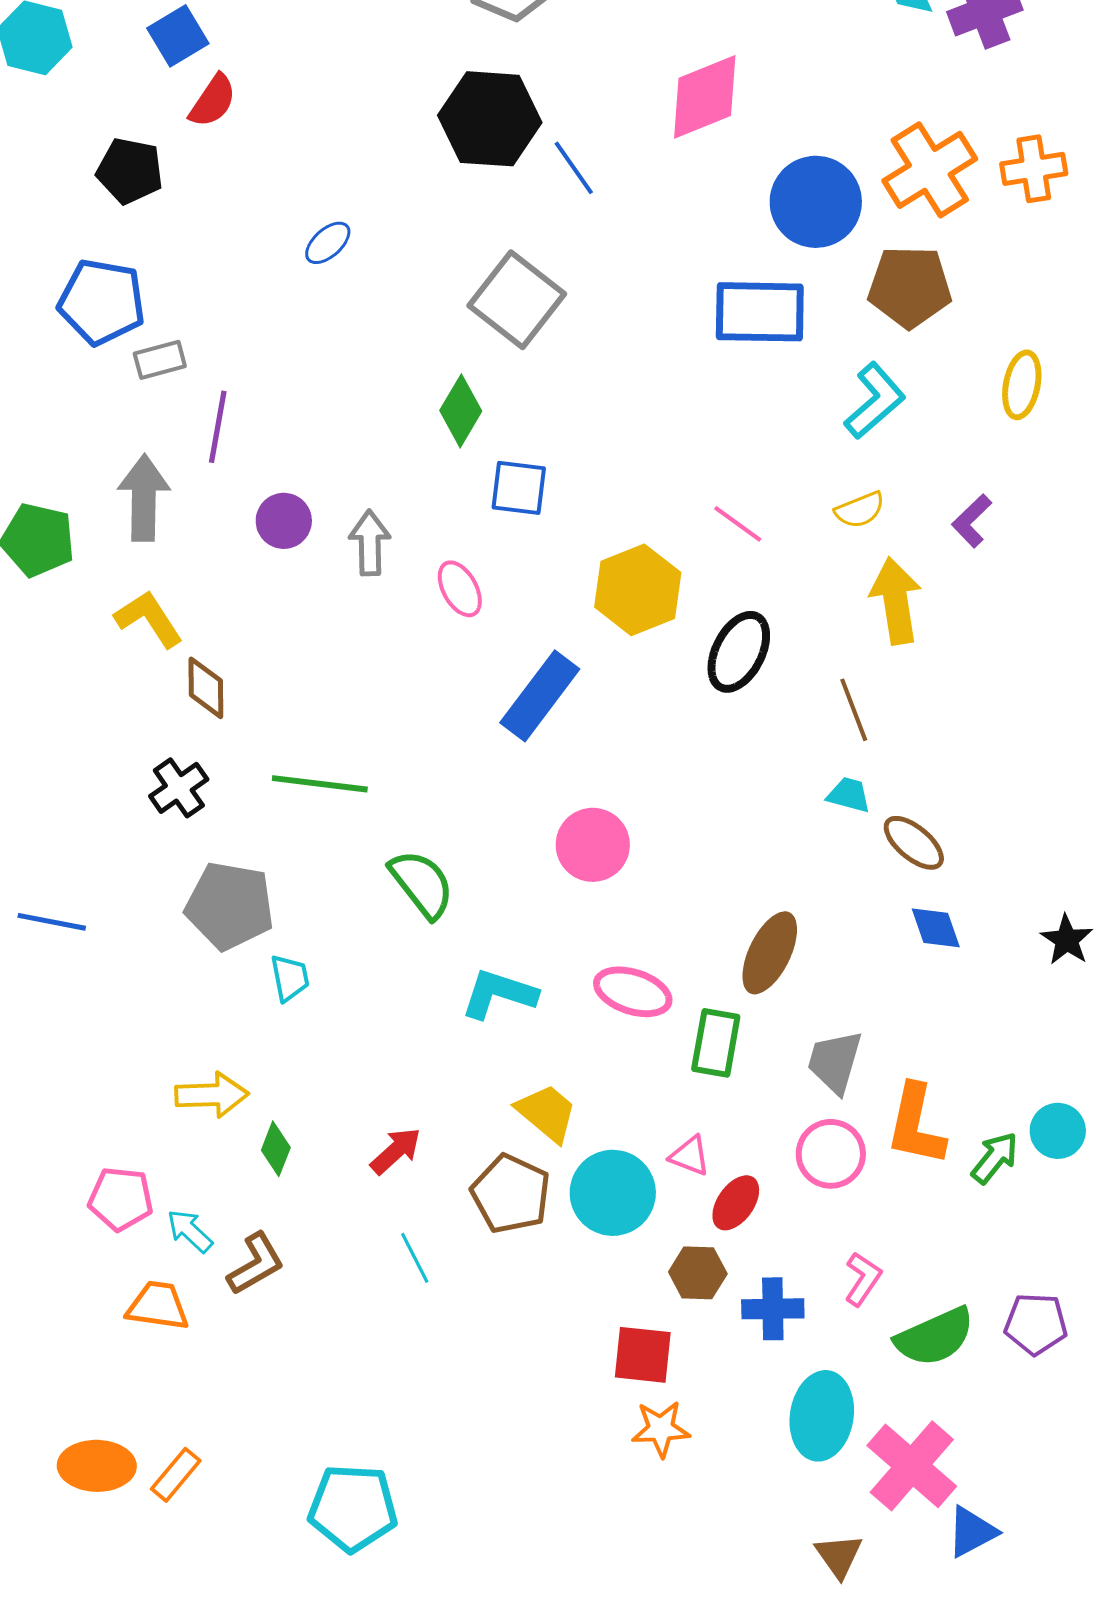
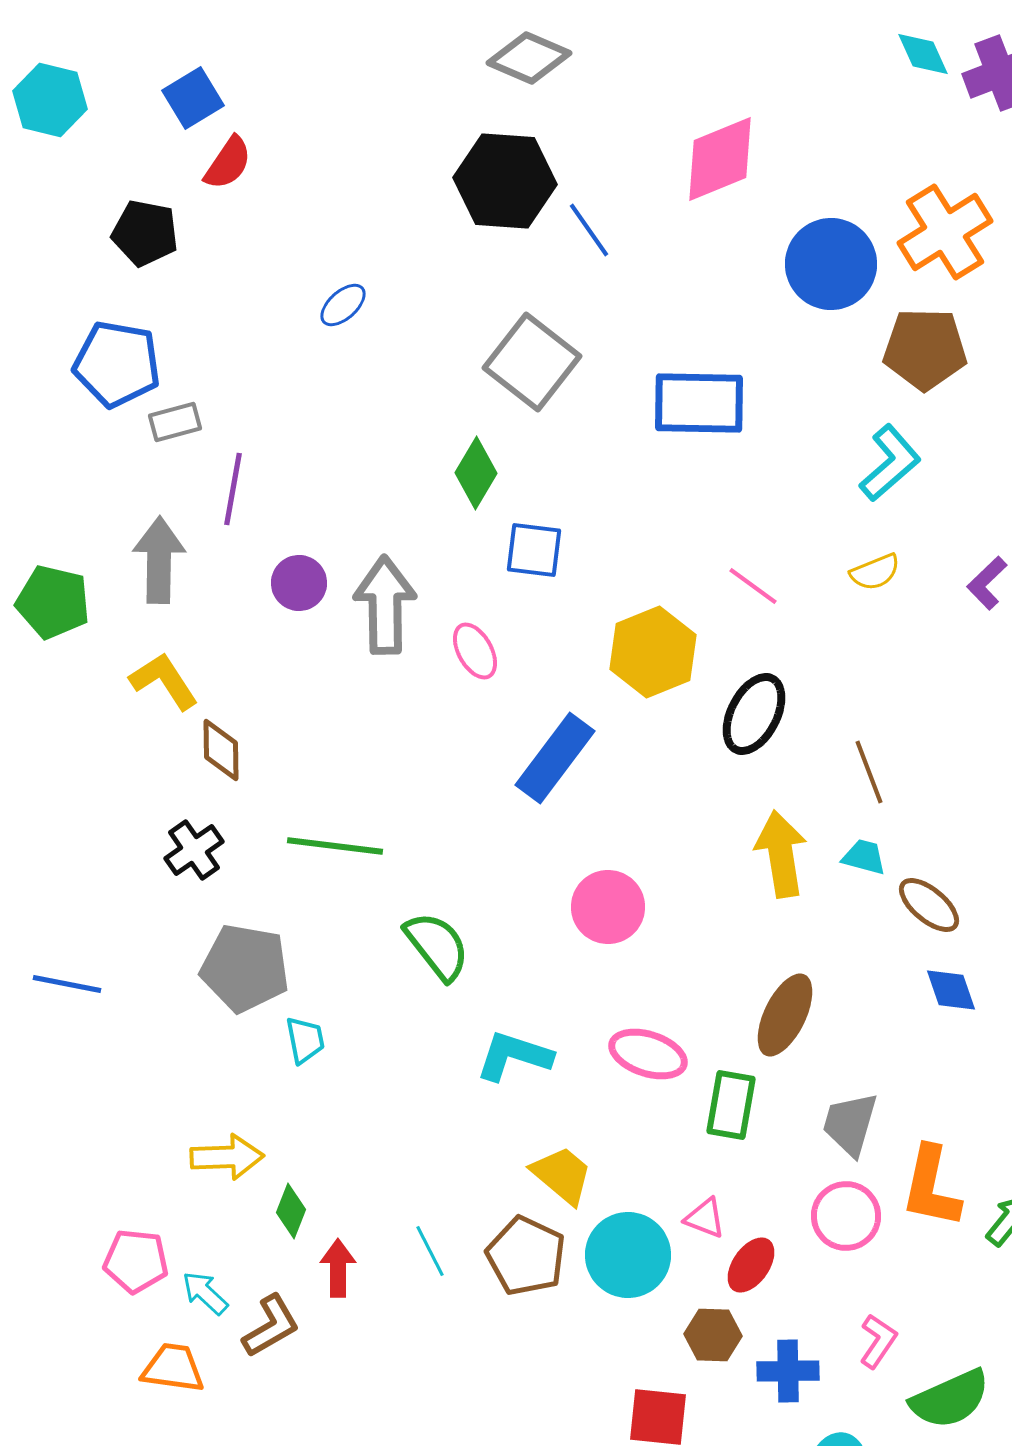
blue rectangle: (760, 312) -> (699, 403), moved
gray arrow: (370, 543) -> (385, 605), size x1.5
yellow arrow: (896, 601) -> (781, 854), moved
red arrow: (396, 1151) -> (338, 1268), moved, turned -48
cyan line: (415, 1258) -> (430, 1251), moved

